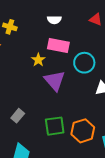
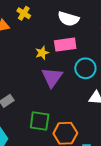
white semicircle: (54, 20) -> (68, 19), size x1.5
pink rectangle: (58, 46) -> (65, 45), turned -35

